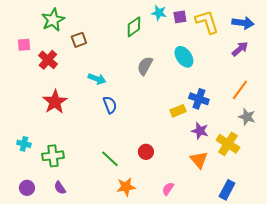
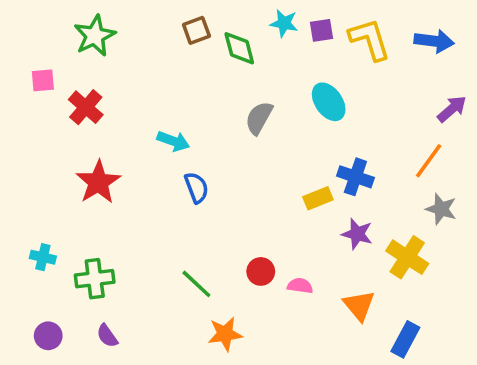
green diamond: (134, 27) -> (239, 48), turned -70
brown square: (79, 40) -> (196, 30), moved
purple arrow: (240, 49) -> (452, 109), moved
orange triangle: (199, 160) -> (359, 305), moved
pink semicircle: (168, 189) -> (300, 286), moved, turned 64

